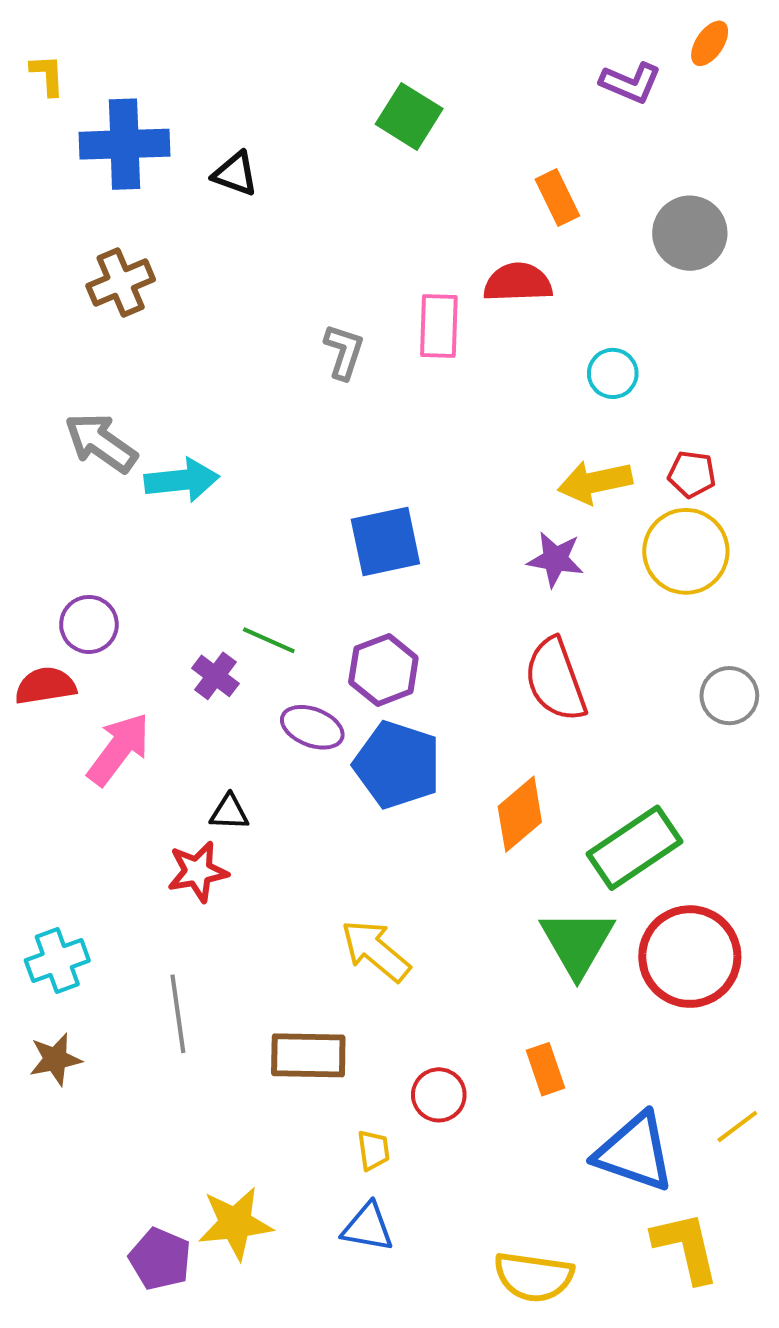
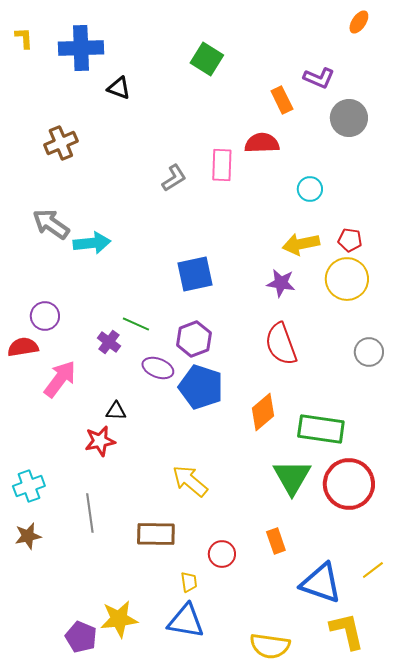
purple L-shape: (631, 83) -> (319, 78), moved
blue cross: (125, 144) -> (81, 48), moved
gray L-shape: (344, 352) -> (174, 178), turned 40
green rectangle: (634, 848) -> (321, 429), turned 42
blue triangle: (368, 1227) -> (186, 621), size x1.4

